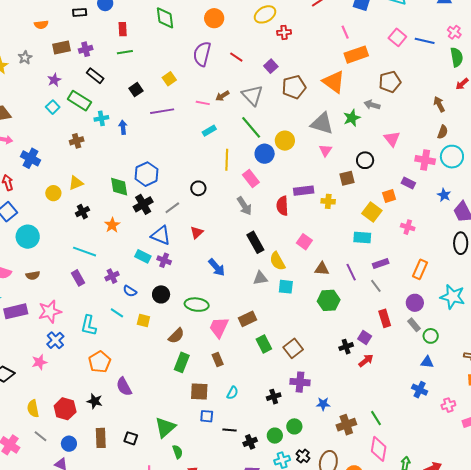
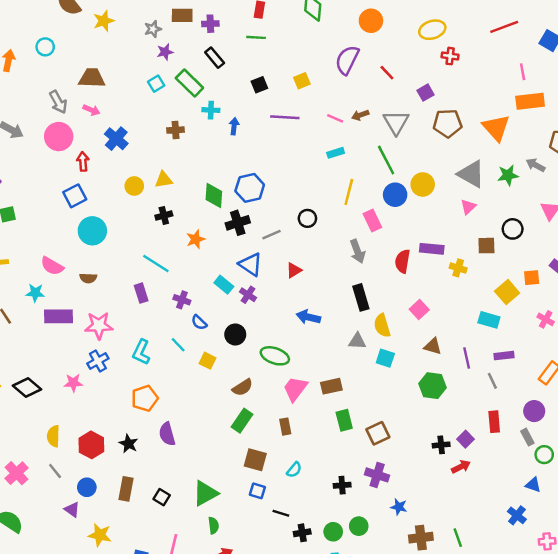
gray star: (25, 57) -> (153, 29), moved
blue arrow: (217, 267) -> (308, 317), turned 132
purple cross: (112, 276) -> (182, 300), turned 32

